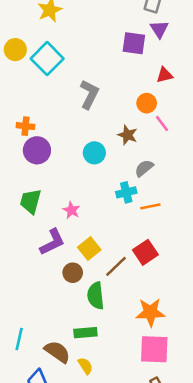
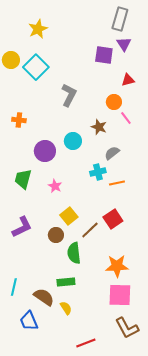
purple circle: (37, 150) -> (45, 151), moved
purple L-shape: (52, 242) -> (22, 227), moved

